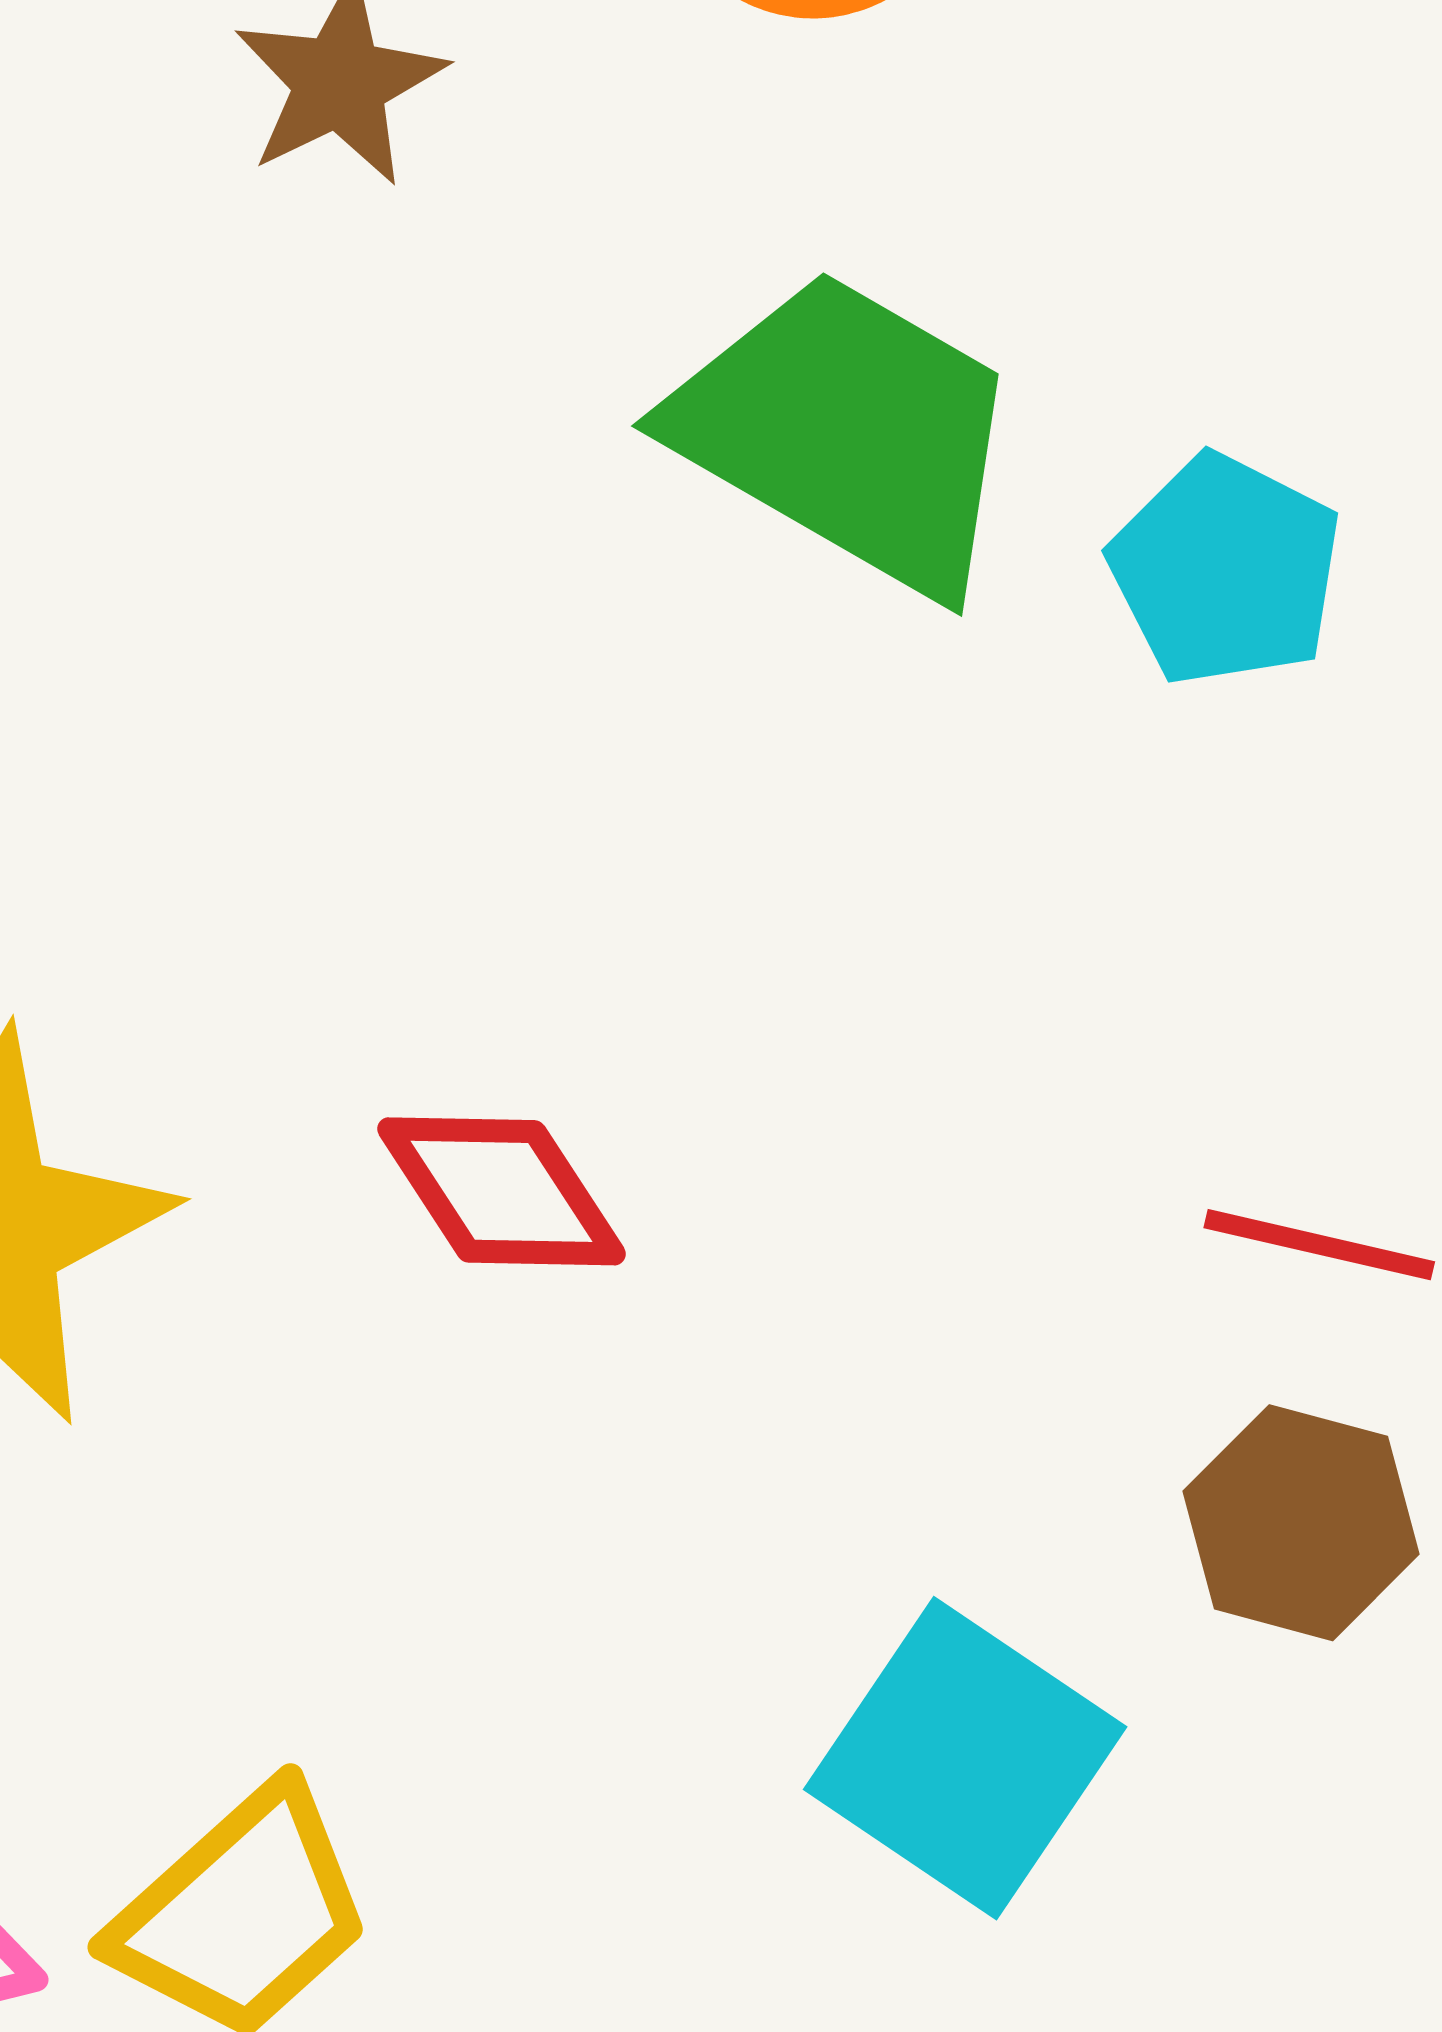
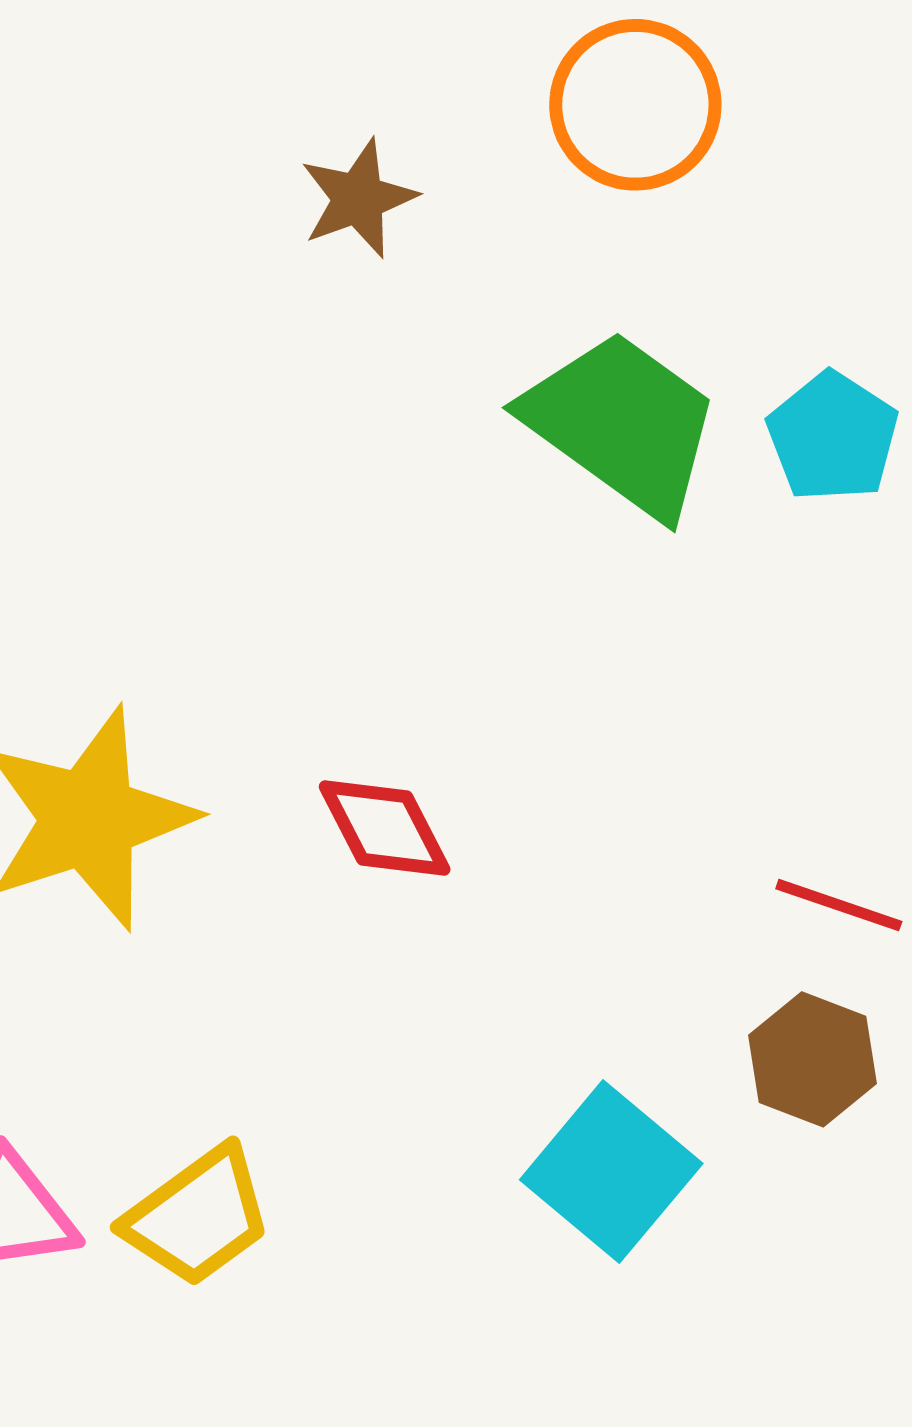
cyan pentagon: (1226, 570) -> (833, 437), moved

